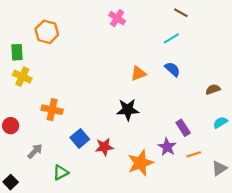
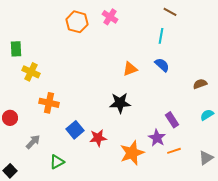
orange hexagon: (47, 32) -> (77, 22), moved
cyan line: (171, 38) -> (161, 36), turned -49
yellow cross: (22, 77) -> (31, 72), moved
orange line: (194, 154) -> (174, 151), moved

